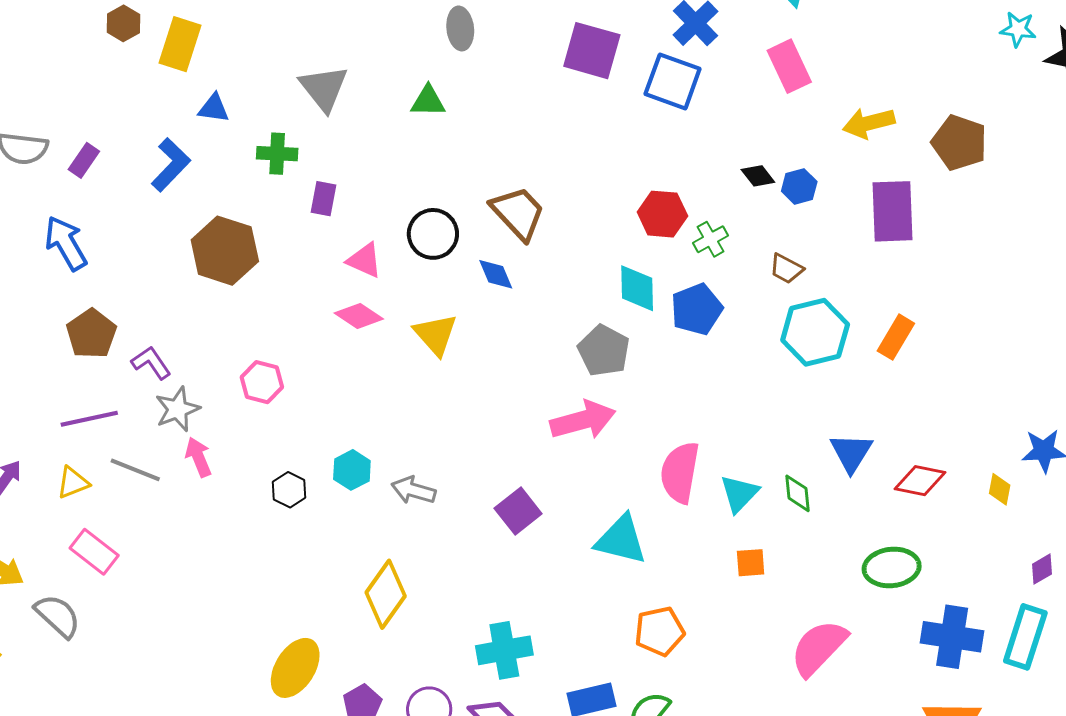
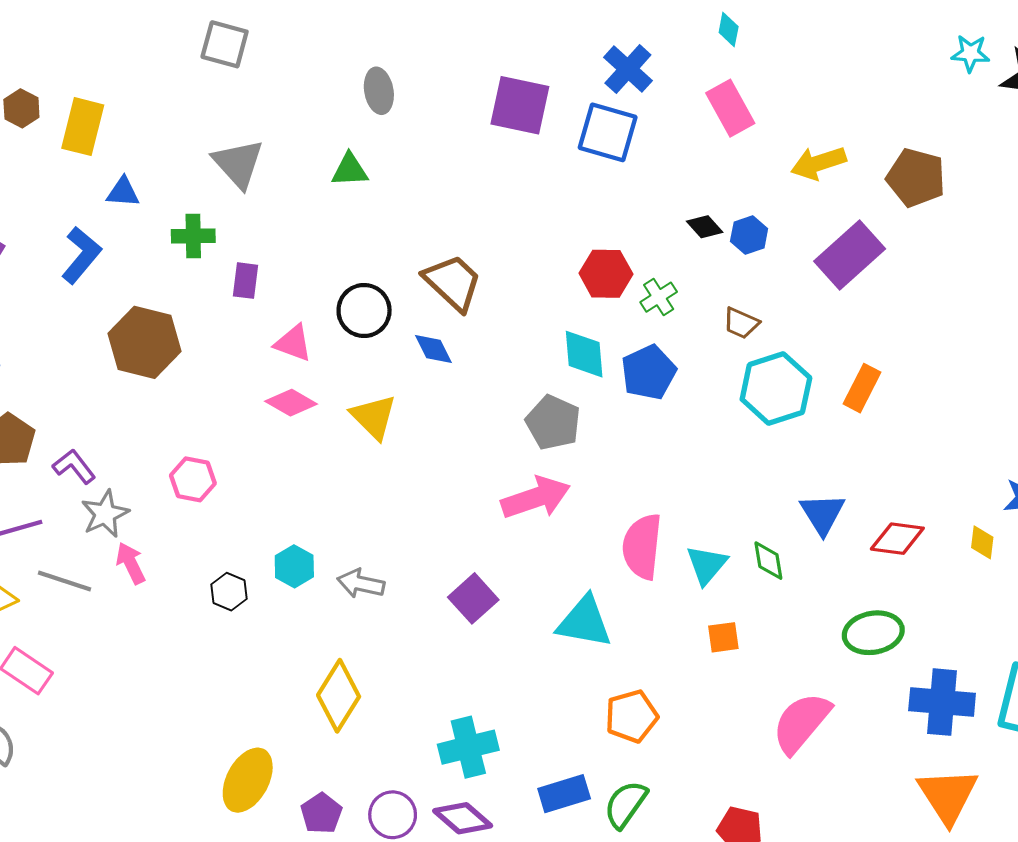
purple rectangle: (892, 211) -> (850, 255), turned 54

